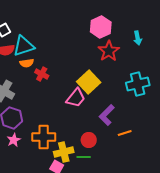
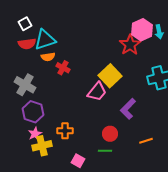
pink hexagon: (101, 27) -> (142, 30), moved
orange line: (125, 133) -> (146, 141), moved
orange cross: (44, 137) -> (65, 131), size x0.7
yellow cross: (64, 152) -> (42, 146), moved

